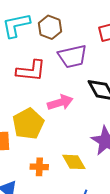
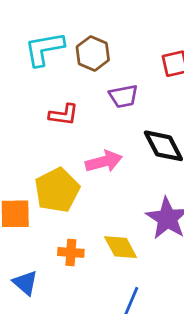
purple trapezoid: (72, 56) -> (123, 96), size x0.7
red L-shape: (31, 71) -> (64, 115), size x0.7

